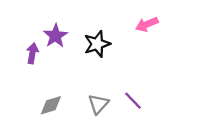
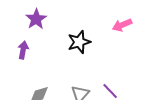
purple star: (55, 36) -> (36, 19), moved

